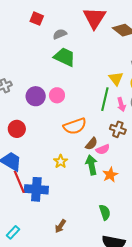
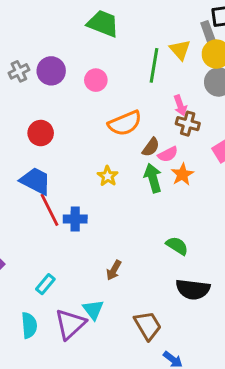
purple circle: (36, 96) -> (51, 71), moved
green line: (105, 99) -> (154, 65), moved
pink arrow: (121, 105) -> (180, 105), moved
orange star: (110, 175) -> (182, 174), moved
blue cross: (36, 189) -> (75, 219), size x0.7
green semicircle: (105, 212) -> (177, 246), turned -35

